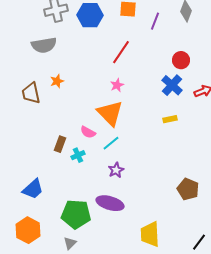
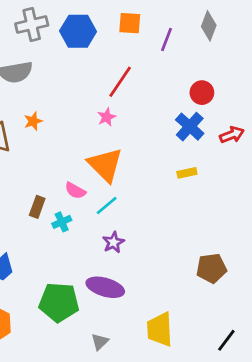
pink star: (117, 85) -> (107, 117), moved
brown pentagon: (188, 189) -> (211, 268), turned -30
gray triangle: (70, 243) -> (100, 342), moved

